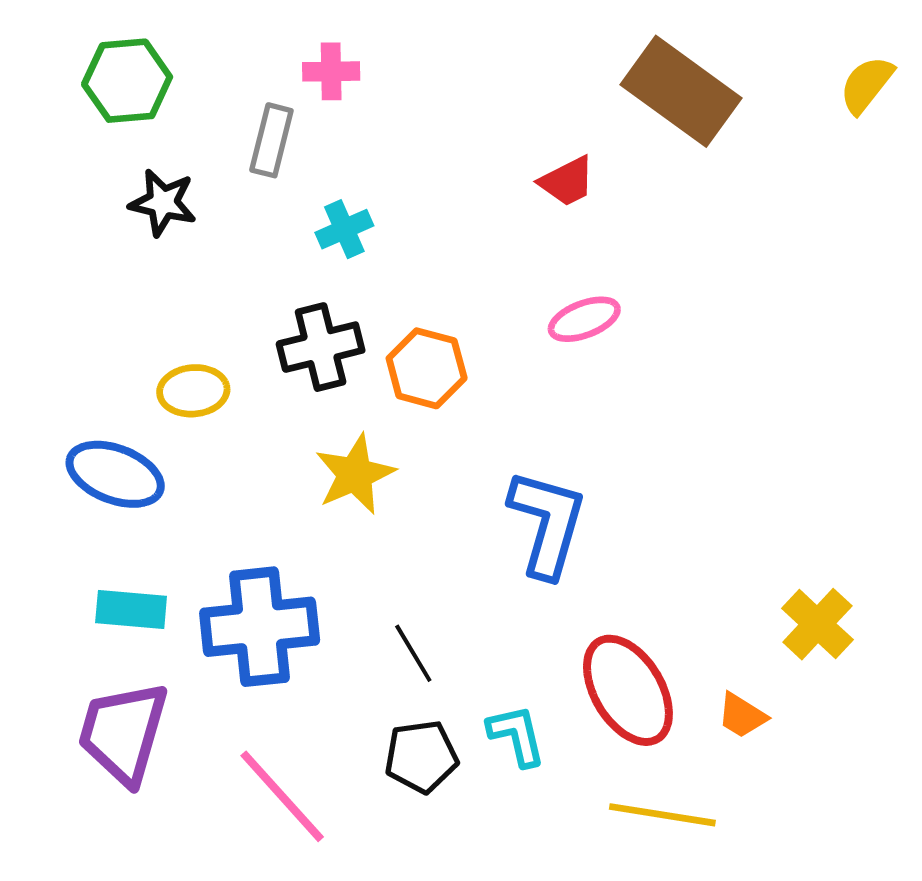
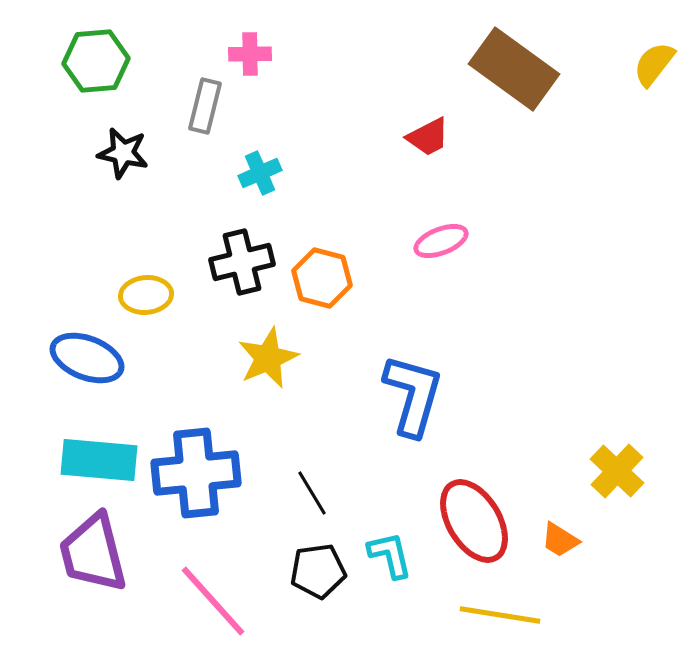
cyan rectangle: (131, 609) -> (99, 460), size x1.4
purple trapezoid: (123, 733) -> (93, 553), turned -30

